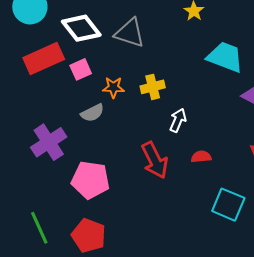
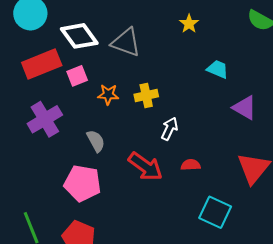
cyan trapezoid: (225, 57) -> (218, 69), size x0.6
gray semicircle: (92, 113) -> (96, 141), moved, turned -95
purple cross: (49, 142) -> (45, 119), moved
red arrow: (155, 160) -> (145, 167), turned -30

